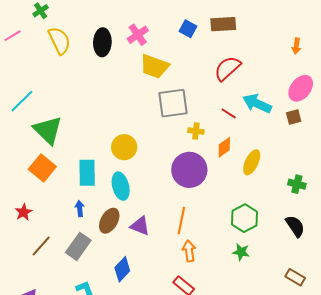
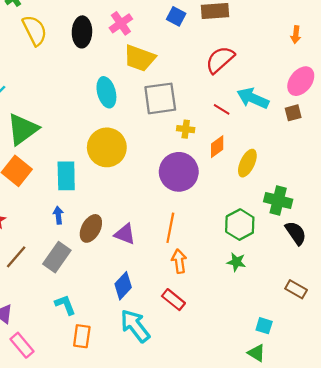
green triangle: (48, 130) -> (23, 129), turned 40
yellow circle: (124, 147) -> (107, 147), size x1.4
green cross: (297, 184) -> (278, 200), moved, size x1.4
cyan ellipse: (121, 186) -> (106, 92), moved
blue diamond: (122, 269) -> (123, 286), moved

